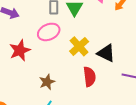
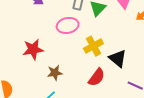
red star: (20, 50) -> (33, 49), moved
red semicircle: (90, 77) -> (97, 77), turned 30

